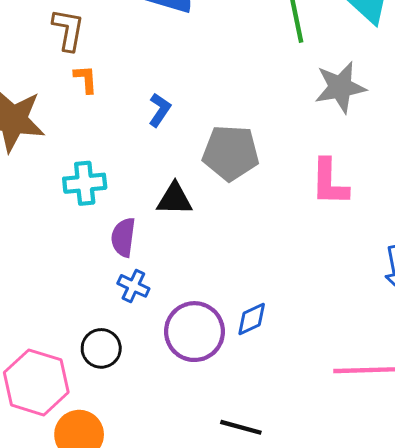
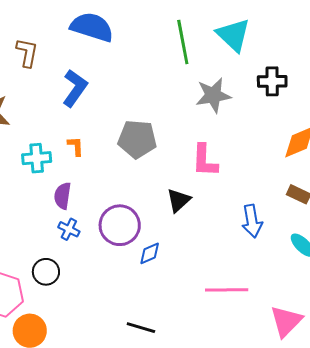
orange L-shape: (86, 79) -> (76, 146), moved
blue L-shape: (160, 110) -> (75, 88), moved, size x1.6
black triangle: (175, 199) -> (179, 200), moved, turned -44
purple circle: (194, 332) -> (120, 225), moved

